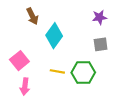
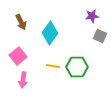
brown arrow: (32, 16) -> (21, 22), moved
gray square: (101, 44) -> (100, 36), moved, turned 32

